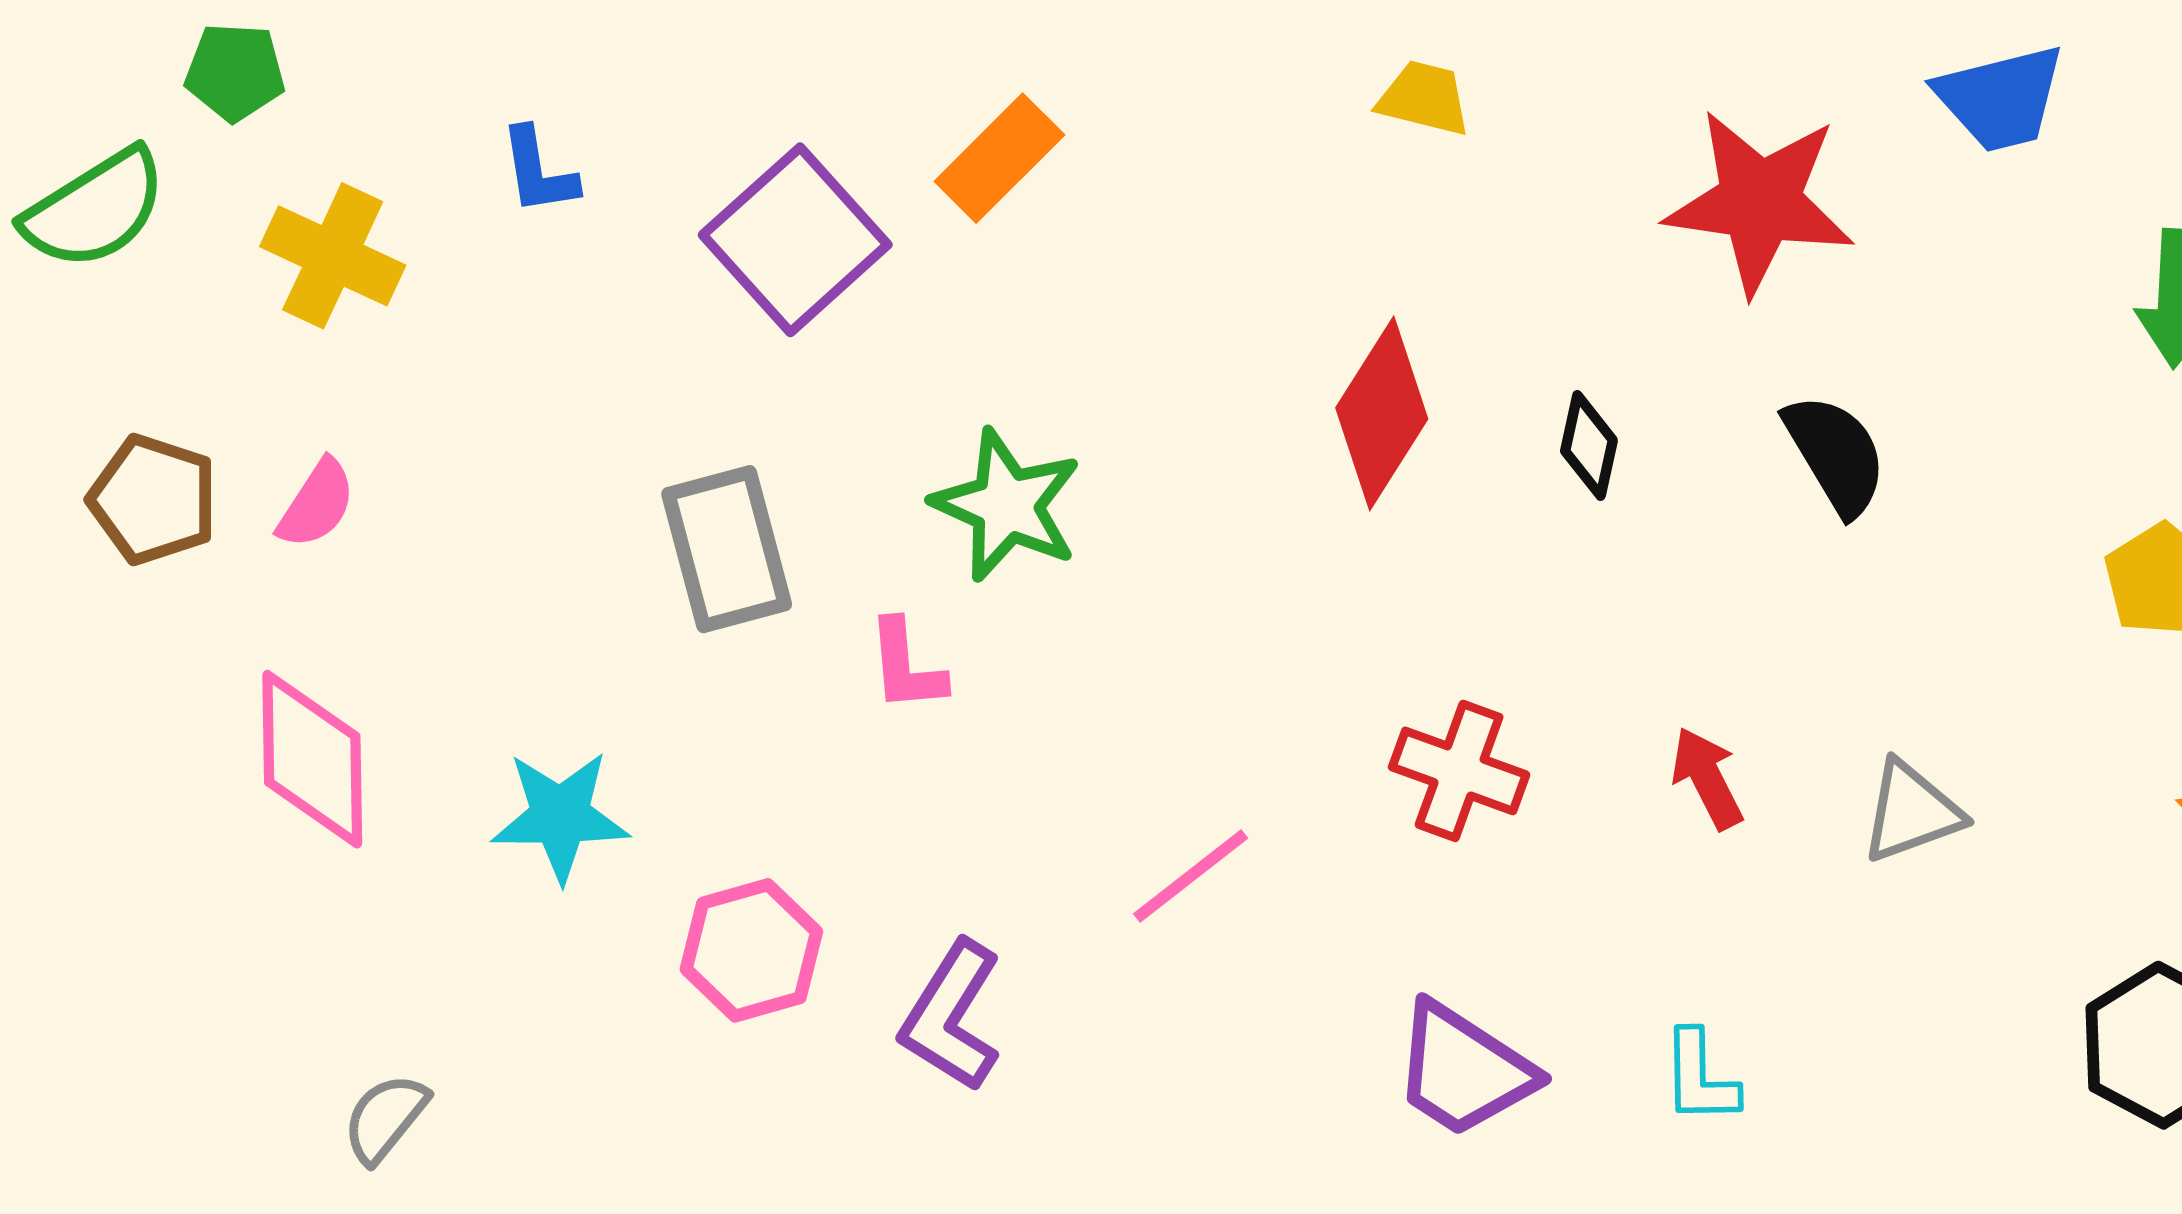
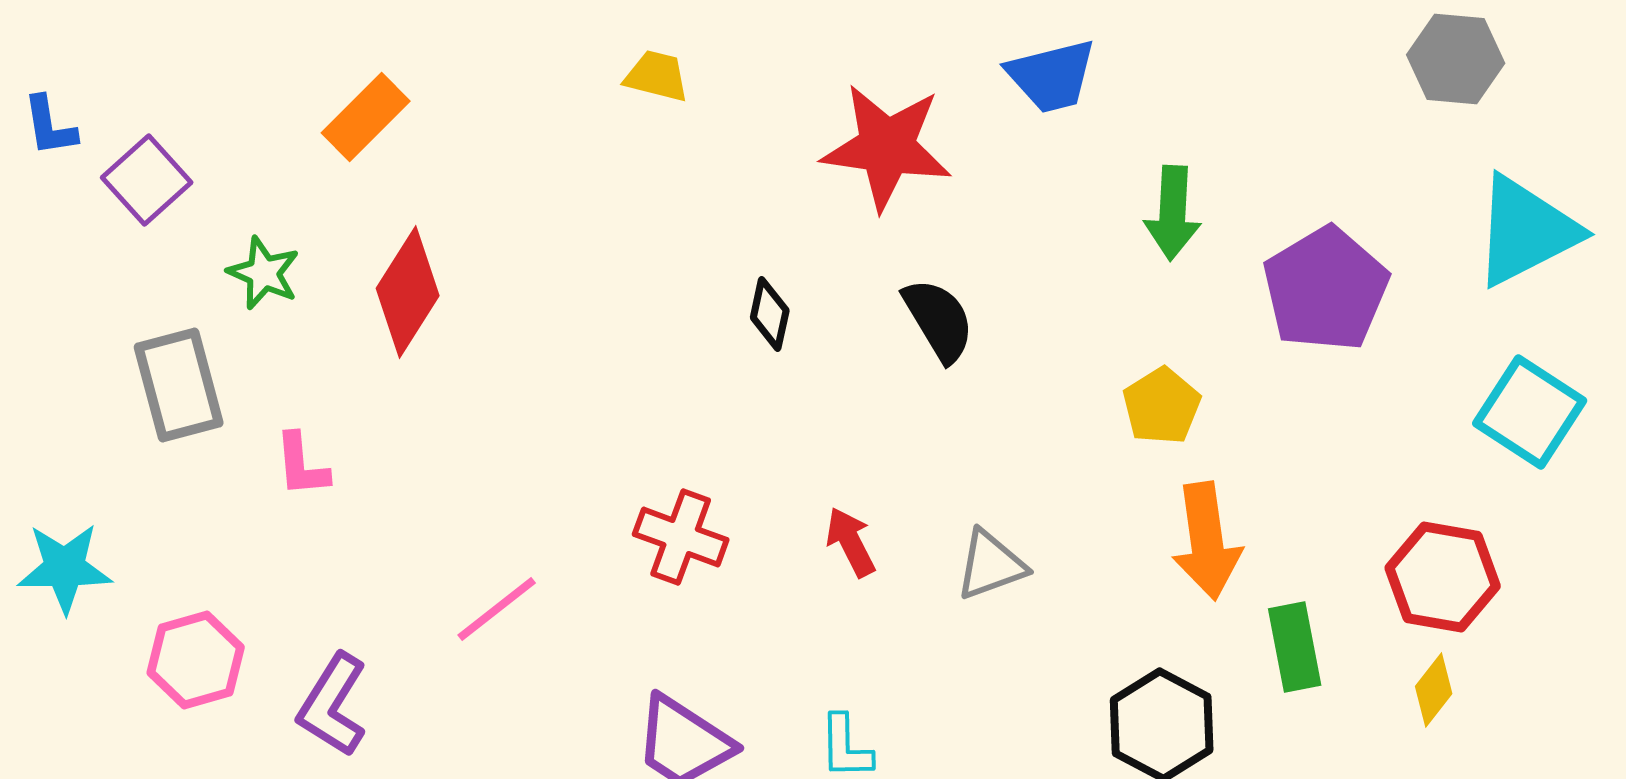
purple square: (795, 240) -> (147, 180), moved, size x0.7
red diamond: (1382, 413) -> (408, 292), moved
green star: (1007, 505) -> (264, 273), moved, size x0.7

